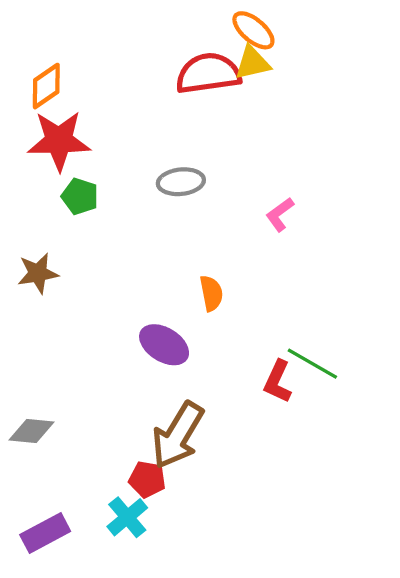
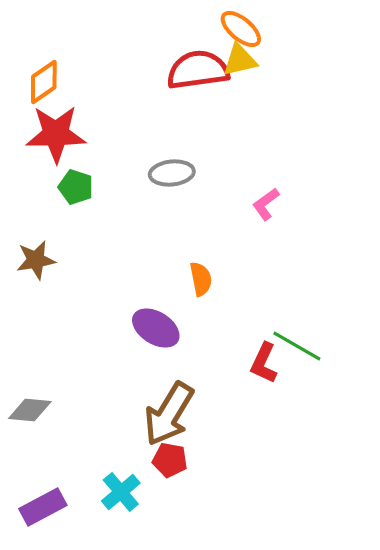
red pentagon: (147, 479) -> (170, 460), moved

